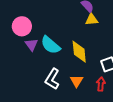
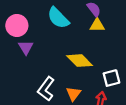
cyan semicircle: (50, 45) -> (58, 18), moved
yellow diamond: (79, 52) -> (80, 61), turned -45

